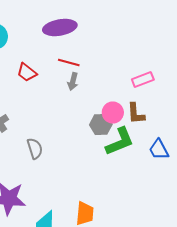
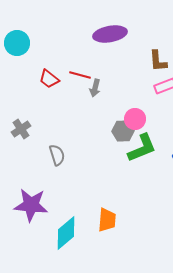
purple ellipse: (60, 28) -> (110, 34), moved
red line: (69, 62) -> (80, 75), moved
brown L-shape: (136, 114) -> (158, 61), moved

